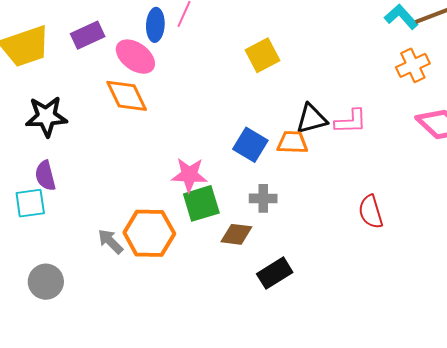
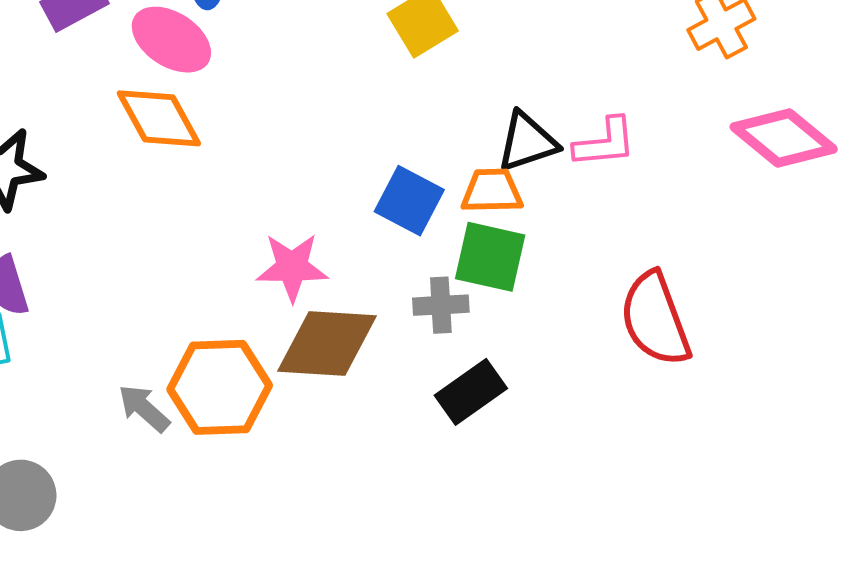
green square: (201, 203) -> (490, 257), moved, turned 33
red semicircle: (371, 212) -> (655, 319), size x1.4
brown diamond: (236, 234) -> (327, 344), moved, size x1.6
black rectangle: (275, 273) -> (471, 392), moved

